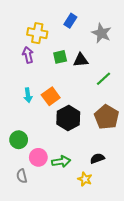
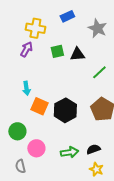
blue rectangle: (70, 21) -> (67, 16), turned 32
purple arrow: (28, 55) -> (26, 49), turned 42
orange square: (51, 96) -> (39, 106), moved, turned -30
green arrow: (61, 161) -> (69, 152), moved
yellow star: (85, 179) -> (96, 169), moved

